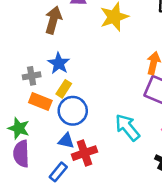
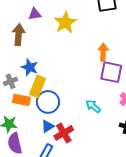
yellow rectangle: (64, 89) -> (38, 86), size x1.5
cyan arrow: (127, 127) -> (93, 106), size x0.7
blue triangle: (66, 141) -> (48, 126), turned -32

